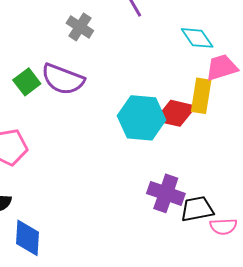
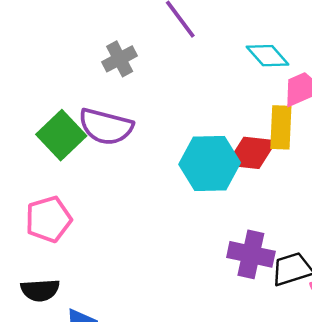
gray cross: (80, 27) -> (120, 59), turned 36
green square: (27, 82) -> (61, 135), size x1.4

